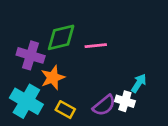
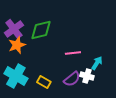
pink line: (96, 46) -> (73, 53), moved
purple cross: (31, 55) -> (14, 29), moved, turned 36
orange star: (53, 78) -> (17, 45), moved

